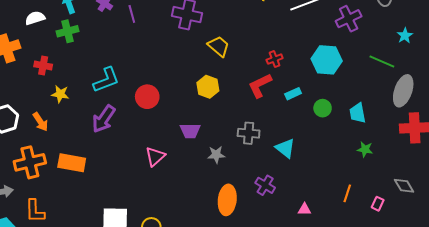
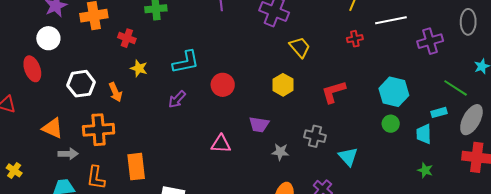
red cross: (275, 59) -> (355, 39), moved
cyan hexagon: (327, 60) -> (394, 92), moved
cyan rectangle: (293, 94) -> (439, 112), moved
purple arrow: (104, 119) -> (177, 99), size x0.7
pink triangle: (155, 156) -> (221, 144), turned 35
orange rectangle: (72, 163) -> (136, 167), moved, turned 64

